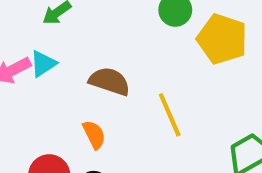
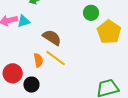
yellow line: (170, 115) -> (56, 58), moved, turned -45

